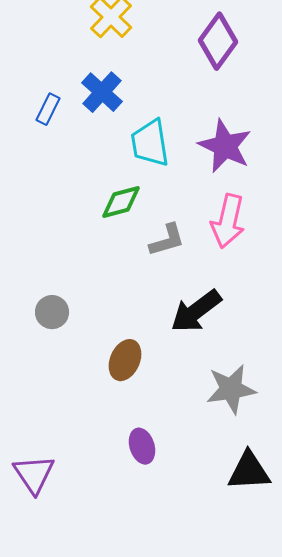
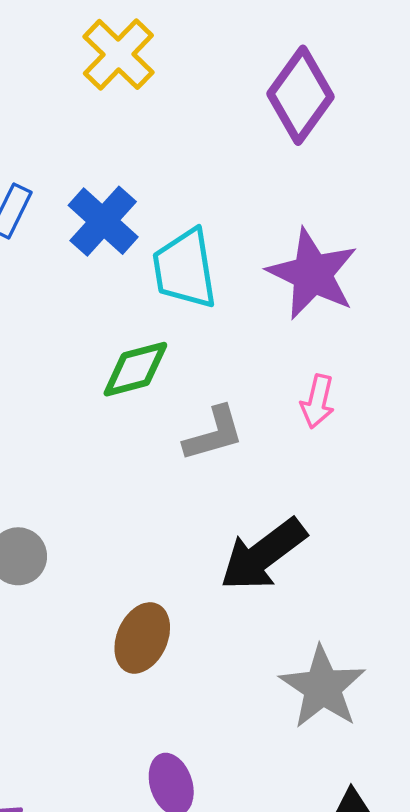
blue cross: (102, 92) -> (103, 221), moved
pink arrow: (228, 221) -> (317, 401), size x0.6
gray star: (231, 389) -> (323, 687), turned -30

